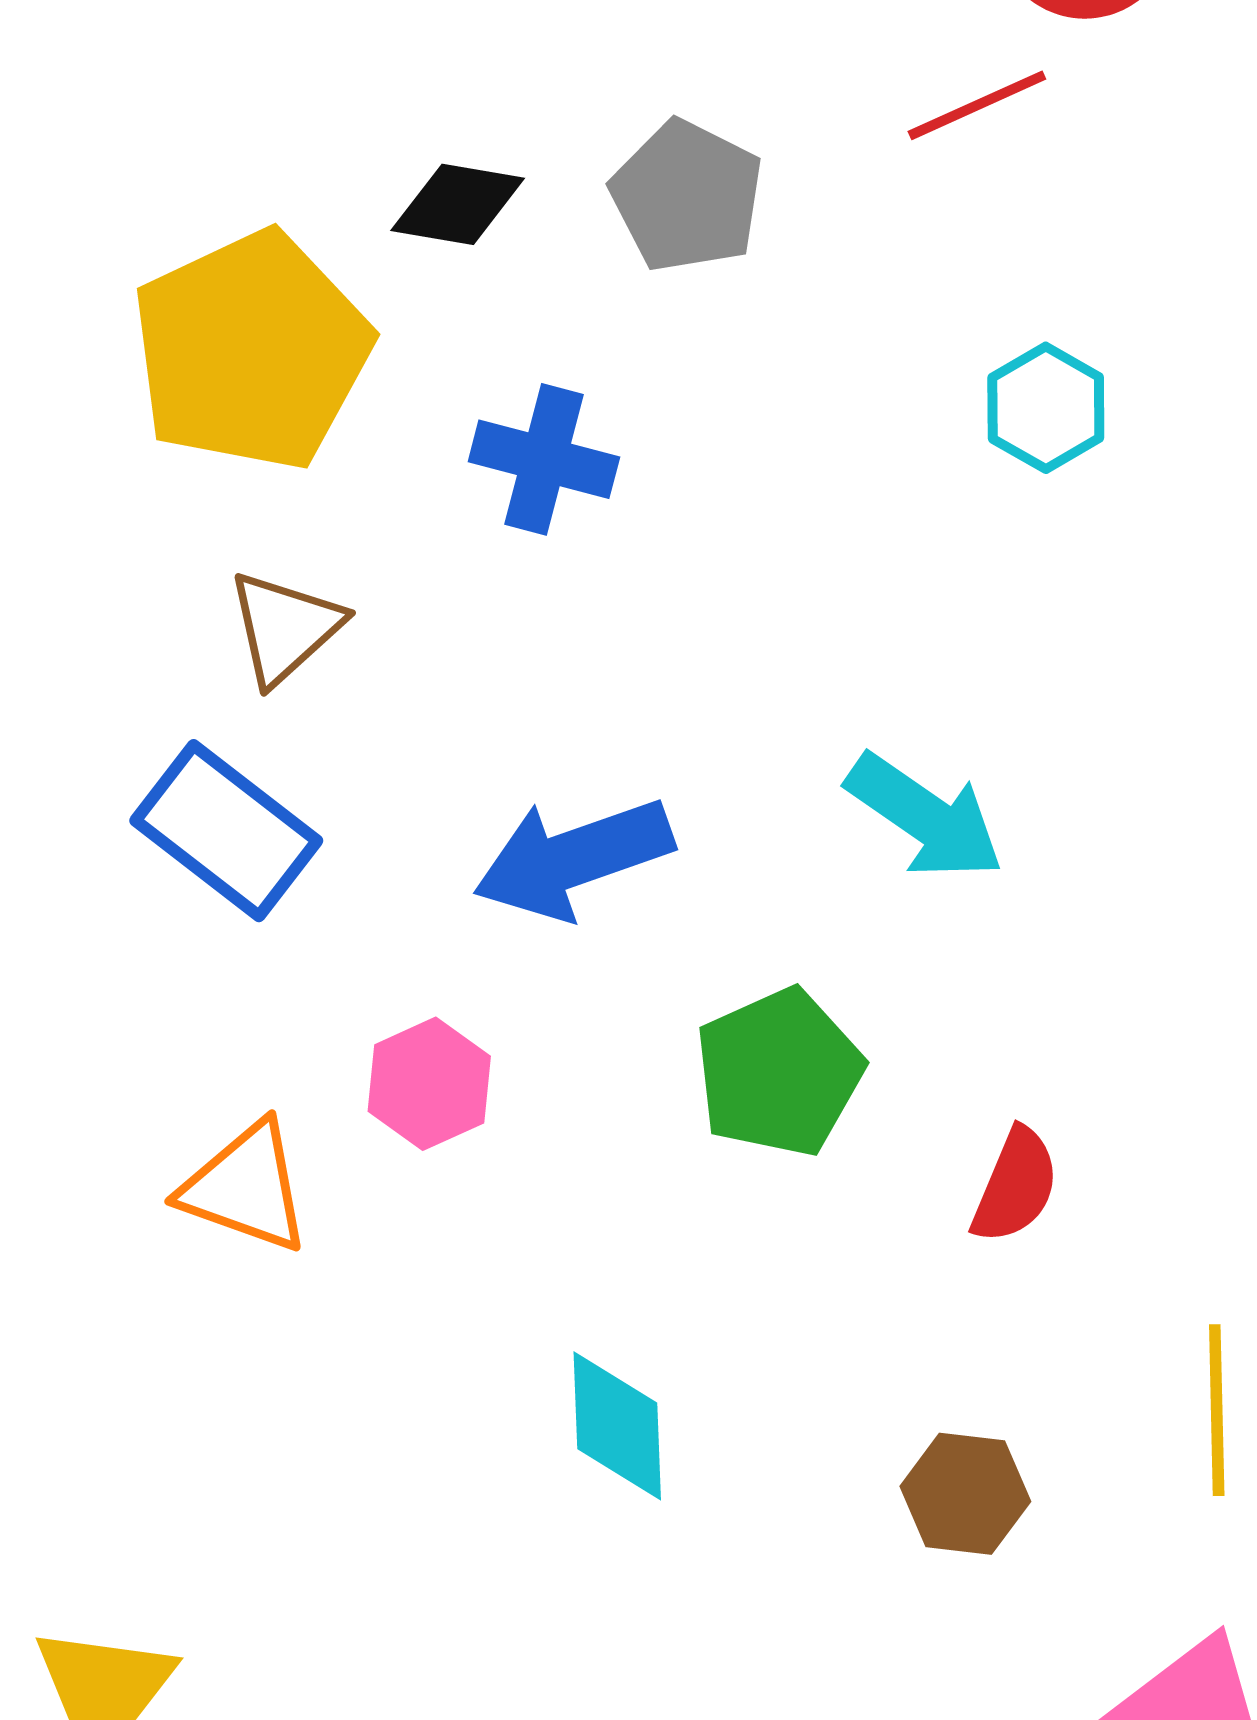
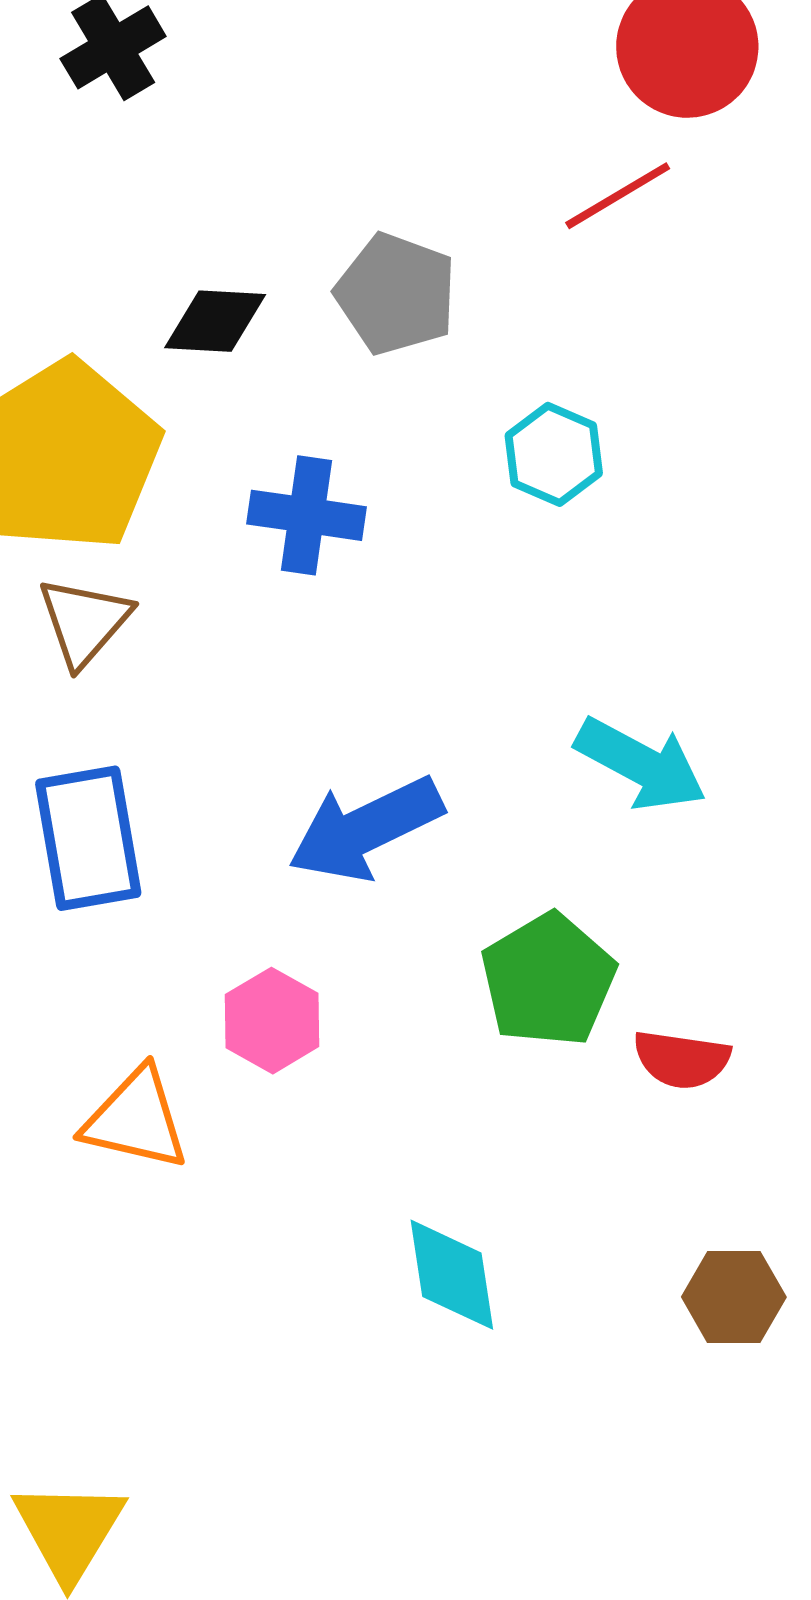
cyan hexagon: (1046, 408) -> (554, 454), moved
brown triangle: (285, 628) -> (84, 622), moved
blue rectangle: (226, 831) -> (88, 838), turned 49
red semicircle: (1015, 1186) -> (682, 1059), moved, turned 82

